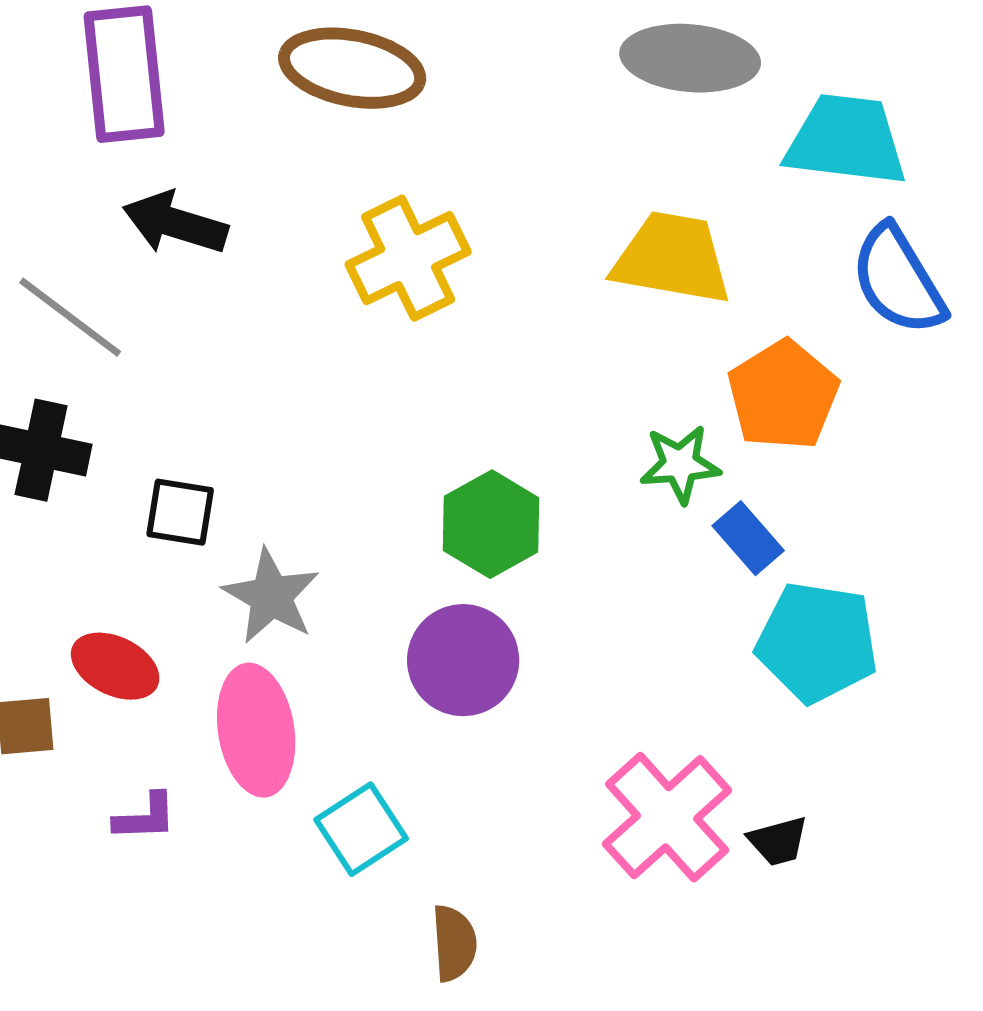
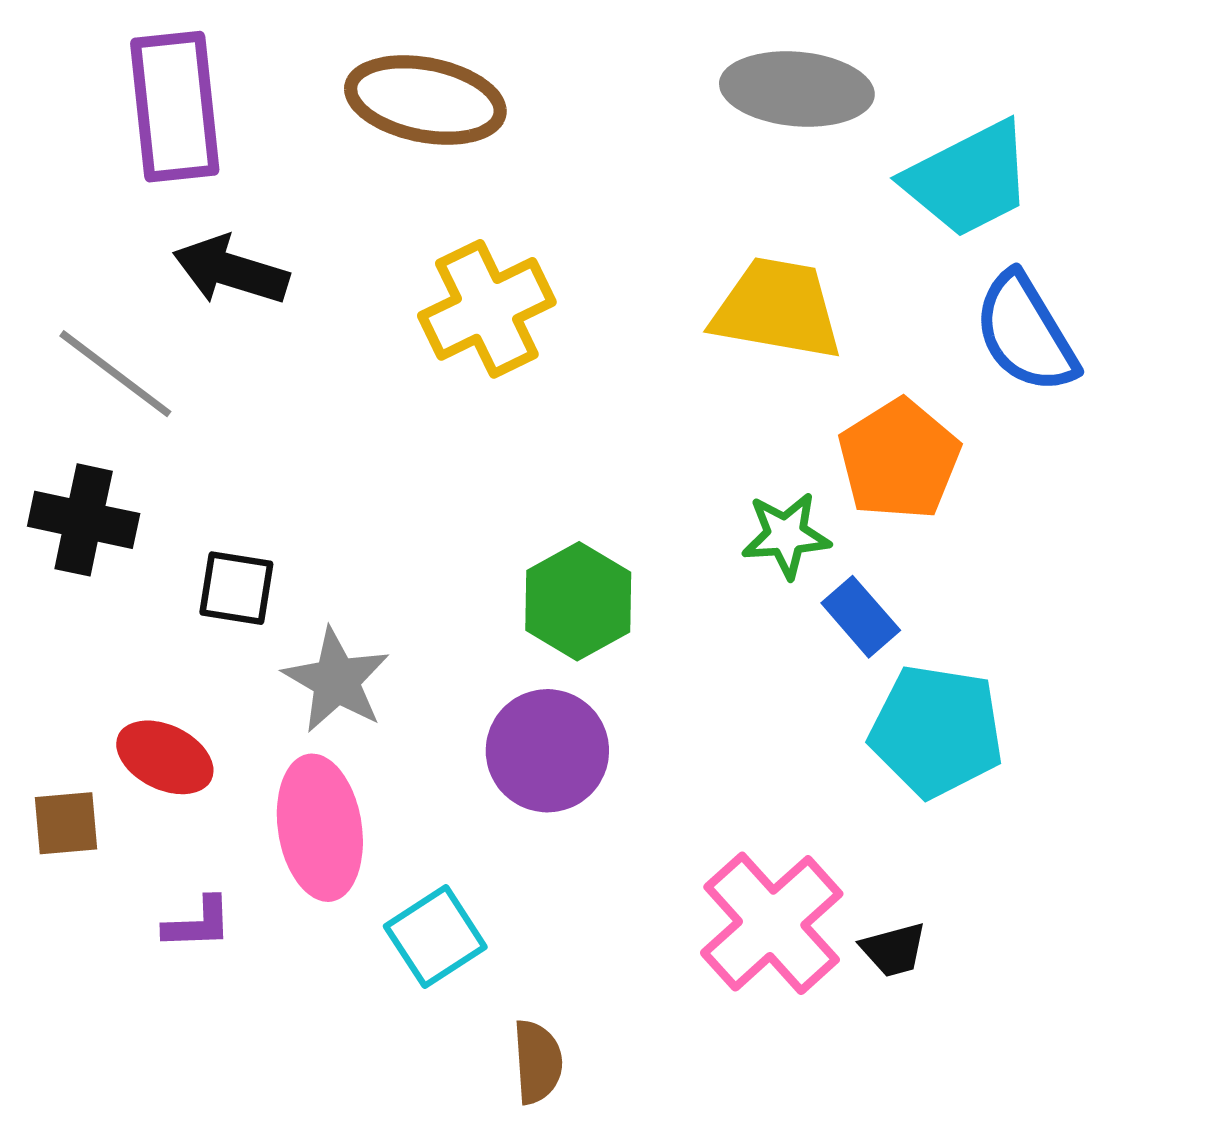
cyan trapezoid: (846, 140) -> (968, 179), turned 146

